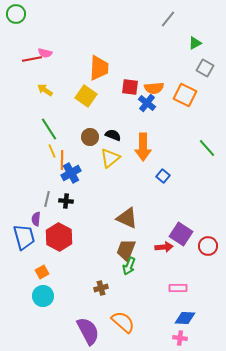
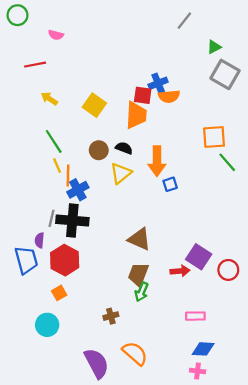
pink semicircle: (45, 53) -> (56, 35), moved
orange trapezoid: (99, 68) -> (136, 115), moved
gray square: (205, 68) -> (225, 74), size x1.5
orange square: (185, 95) -> (214, 137), moved, turned -30
blue cross: (147, 103) -> (158, 83), moved, turned 30
blue square: (163, 176) -> (170, 184), moved, turned 32
black cross: (66, 201) -> (72, 221), size x2.0
orange square: (42, 272) -> (59, 293), moved

